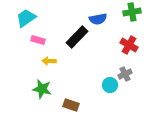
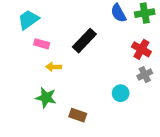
blue semicircle: (98, 19) -> (118, 13), moved, turned 72
gray cross: (125, 74) -> (145, 75), moved

